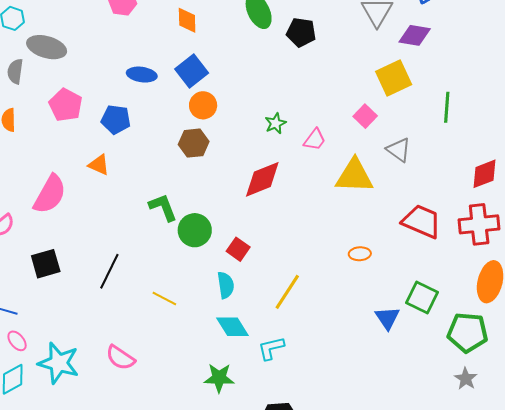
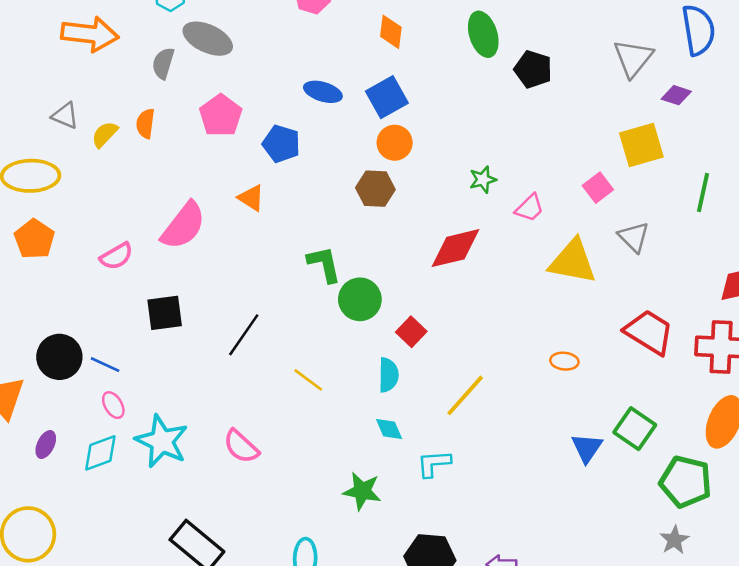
purple diamond: (415, 35) -> (676, 95), size x0.7
cyan diamond: (233, 327) -> (389, 429), size x0.7

